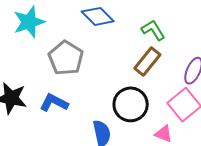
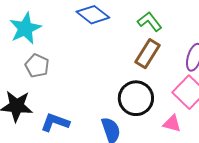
gray pentagon: (66, 58) -> (37, 66), moved, size x0.7
blue L-shape: (54, 103) -> (55, 122), moved

